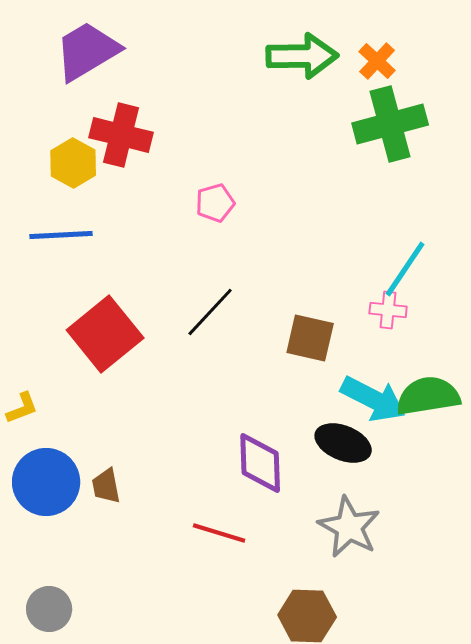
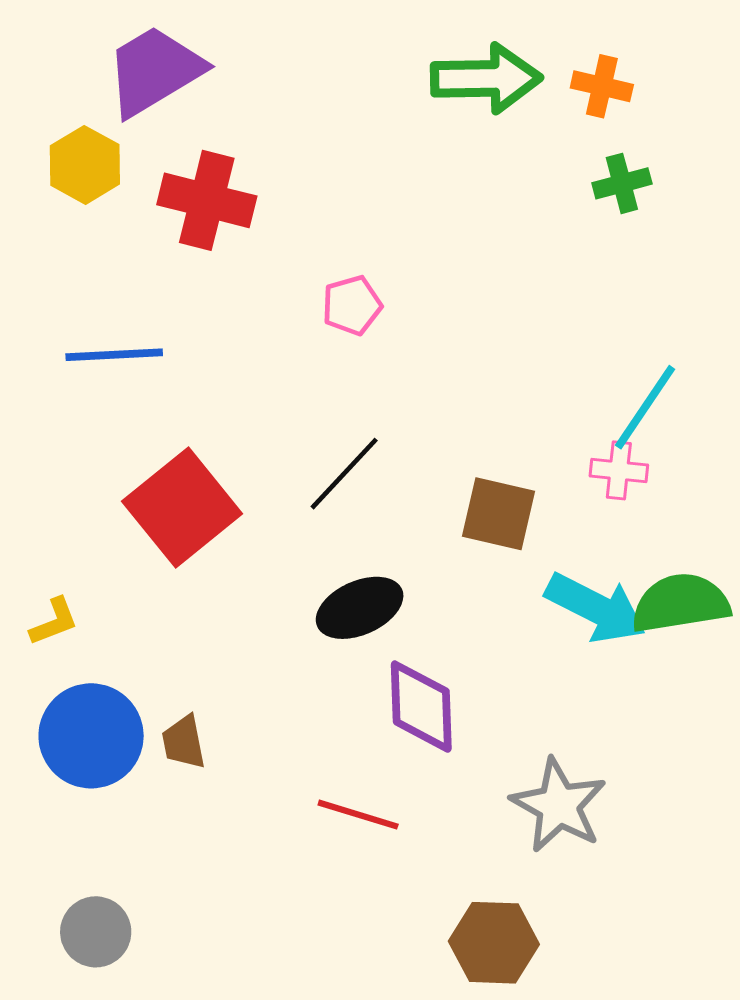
orange cross: (377, 61) -> (602, 86), turned -30
green cross: (390, 124) -> (622, 183), size x0.5
yellow hexagon: (73, 163) -> (85, 165), moved
black ellipse: (343, 443) -> (360, 608), moved, turned -46

